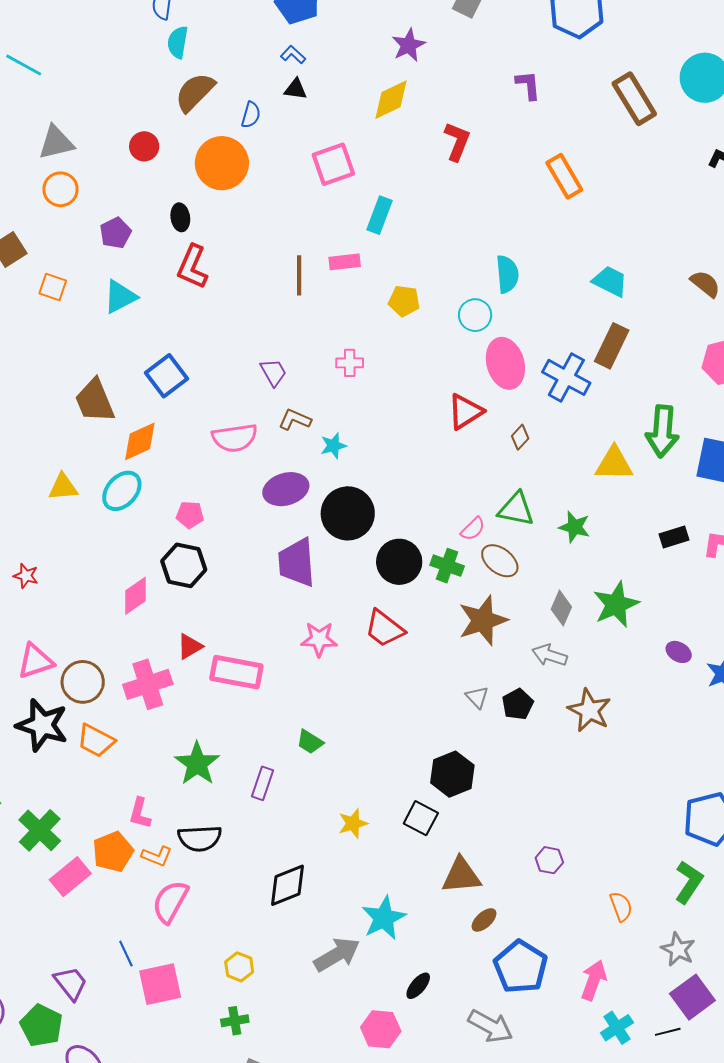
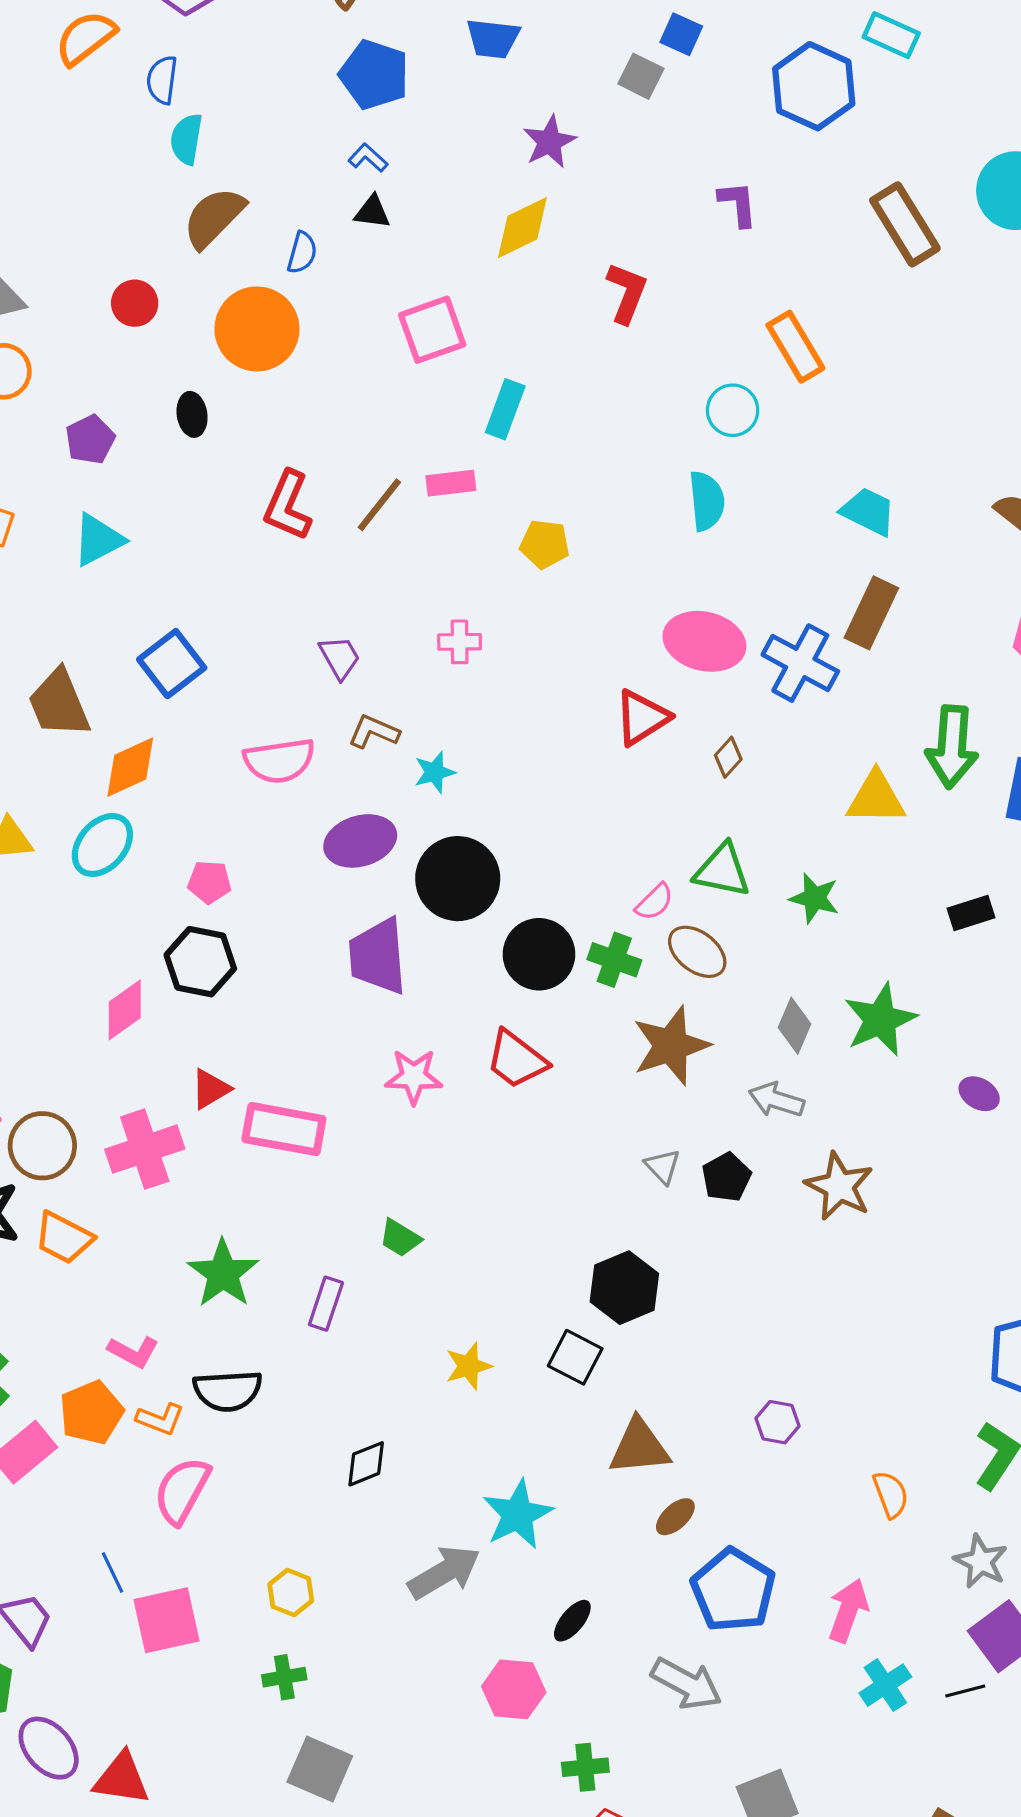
red L-shape: (192, 267) -> (288, 506), moved
brown line: (299, 275) -> (379, 505), turned 39
cyan circle: (475, 315) -> (733, 410), moved
pink ellipse: (505, 363) -> (704, 641), turned -60
pink L-shape: (140, 813) -> (133, 1352), turned -76
black diamond: (287, 885) -> (366, 1464), size x0.7

